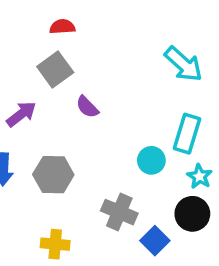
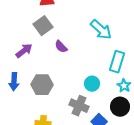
cyan arrow: (183, 64) -> (101, 30), moved
cyan circle: (151, 160) -> (92, 84), moved

